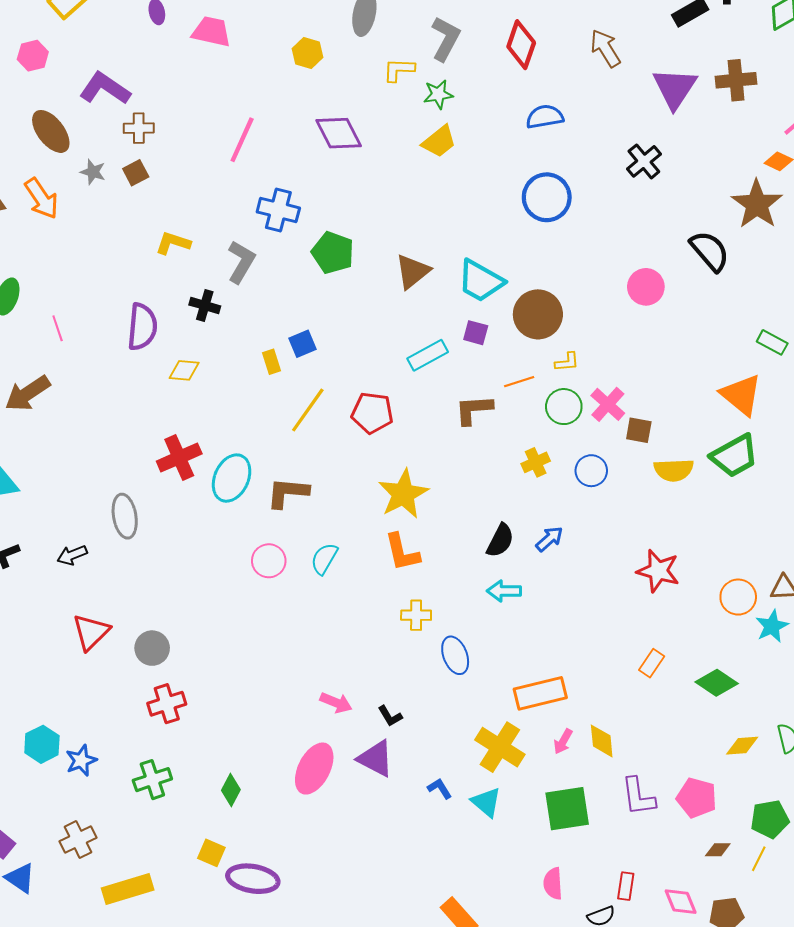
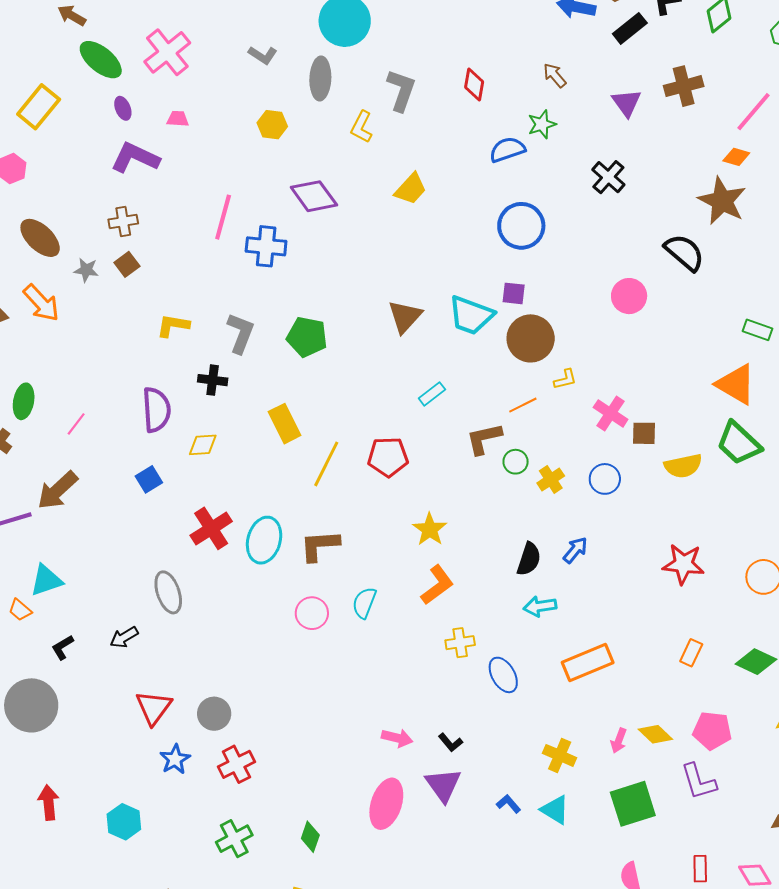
pink trapezoid: (211, 32) -> (178, 119), size x0.6
red diamond: (521, 45) -> (474, 85), size x0.7
brown arrow: (605, 48) -> (555, 75), size x0.7
yellow L-shape: (399, 70) -> (362, 127), turned -56
purple L-shape: (105, 88) -> (135, 158), moved
purple triangle: (675, 88) -> (627, 103), size x0.7
green star: (438, 94) -> (542, 124), moved
blue cross: (278, 210) -> (266, 246), moved
green pentagon: (333, 253) -> (307, 337), moved
pink line: (58, 328) -> (76, 424), turned 65
purple square: (476, 333) -> (514, 293), moved
blue square: (302, 344) -> (149, 479), moved
cyan rectangle: (428, 355) -> (432, 394), size x0.7
yellow rectangle: (272, 362) -> (285, 424), size x1.6
green circle: (564, 407) -> (516, 462), moved, size x0.7
green trapezoid: (735, 456) -> (739, 443), turned 81
yellow star: (403, 494) -> (430, 529), size x0.7
orange L-shape: (402, 552) -> (437, 585), turned -105
orange rectangle: (540, 693) -> (588, 662), moved
yellow diamond: (602, 741) -> (655, 734), turned -32
yellow cross: (500, 747) -> (560, 755), size x0.7
purple triangle: (376, 759) -> (443, 785), turned 36
blue star: (81, 760) -> (175, 759), moved
pink pentagon: (697, 798) -> (712, 731), moved

